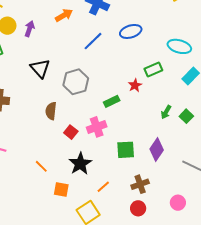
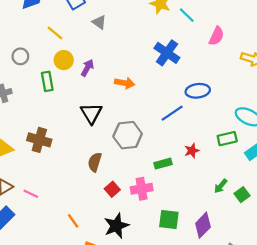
orange arrow: (64, 15) -> (125, 83), moved, turned 30
blue line: (93, 41) -> (172, 113), moved
green rectangle: (153, 70) -> (227, 139), moved

